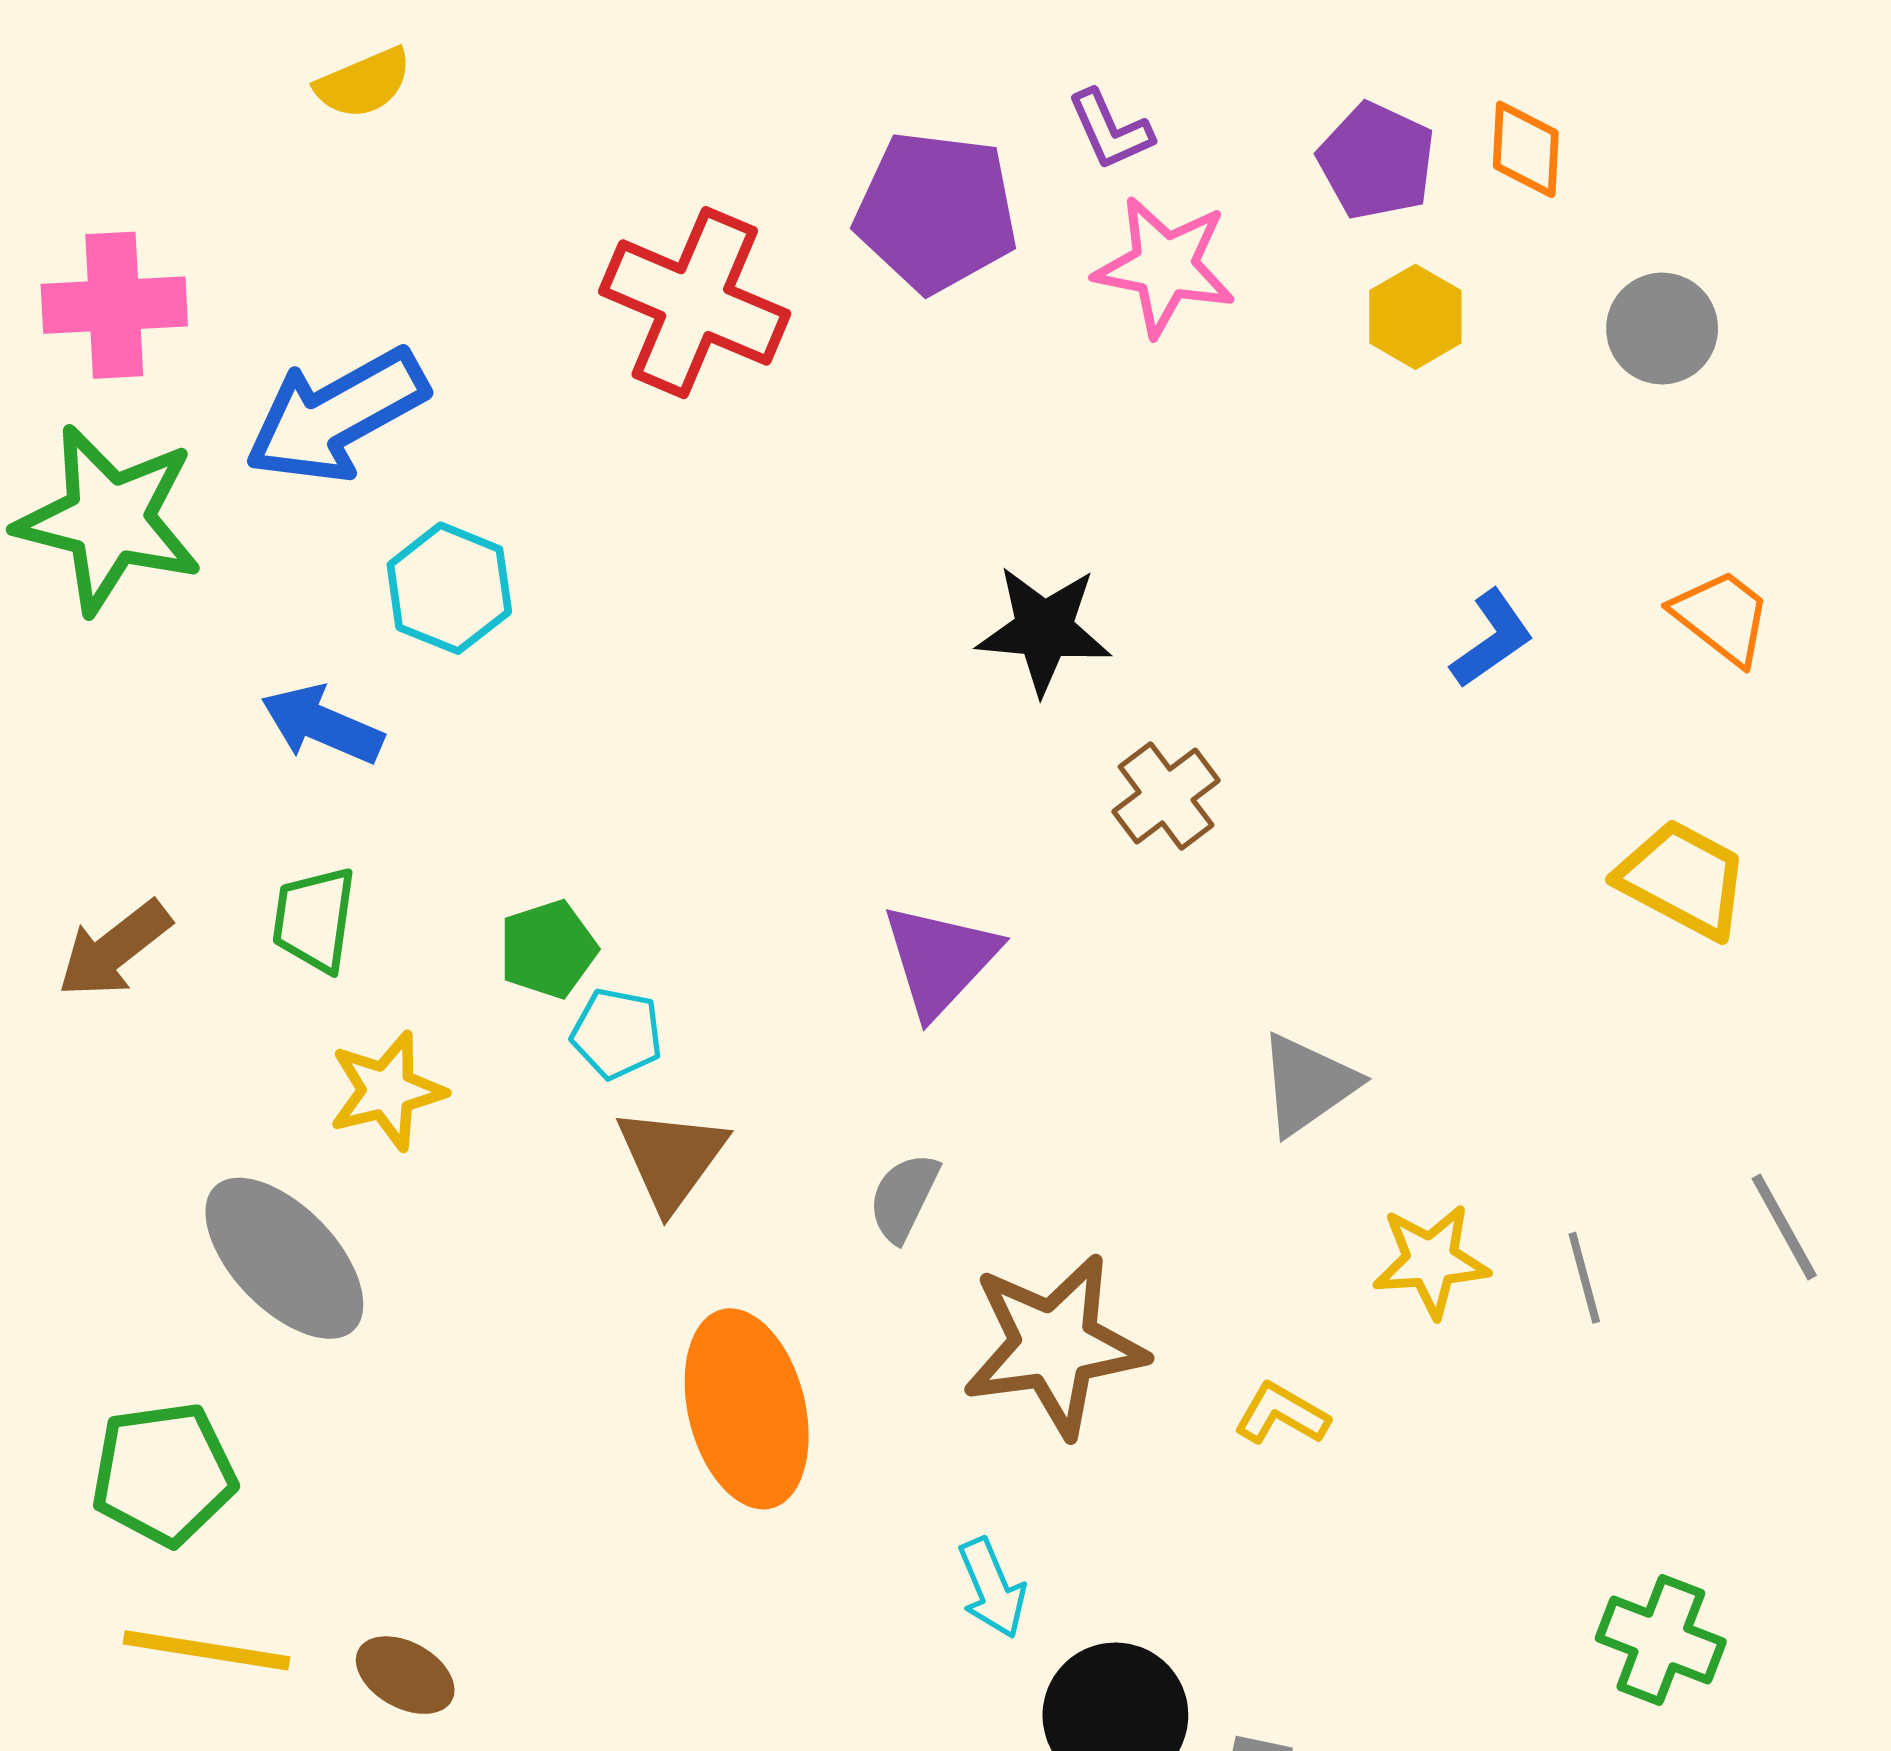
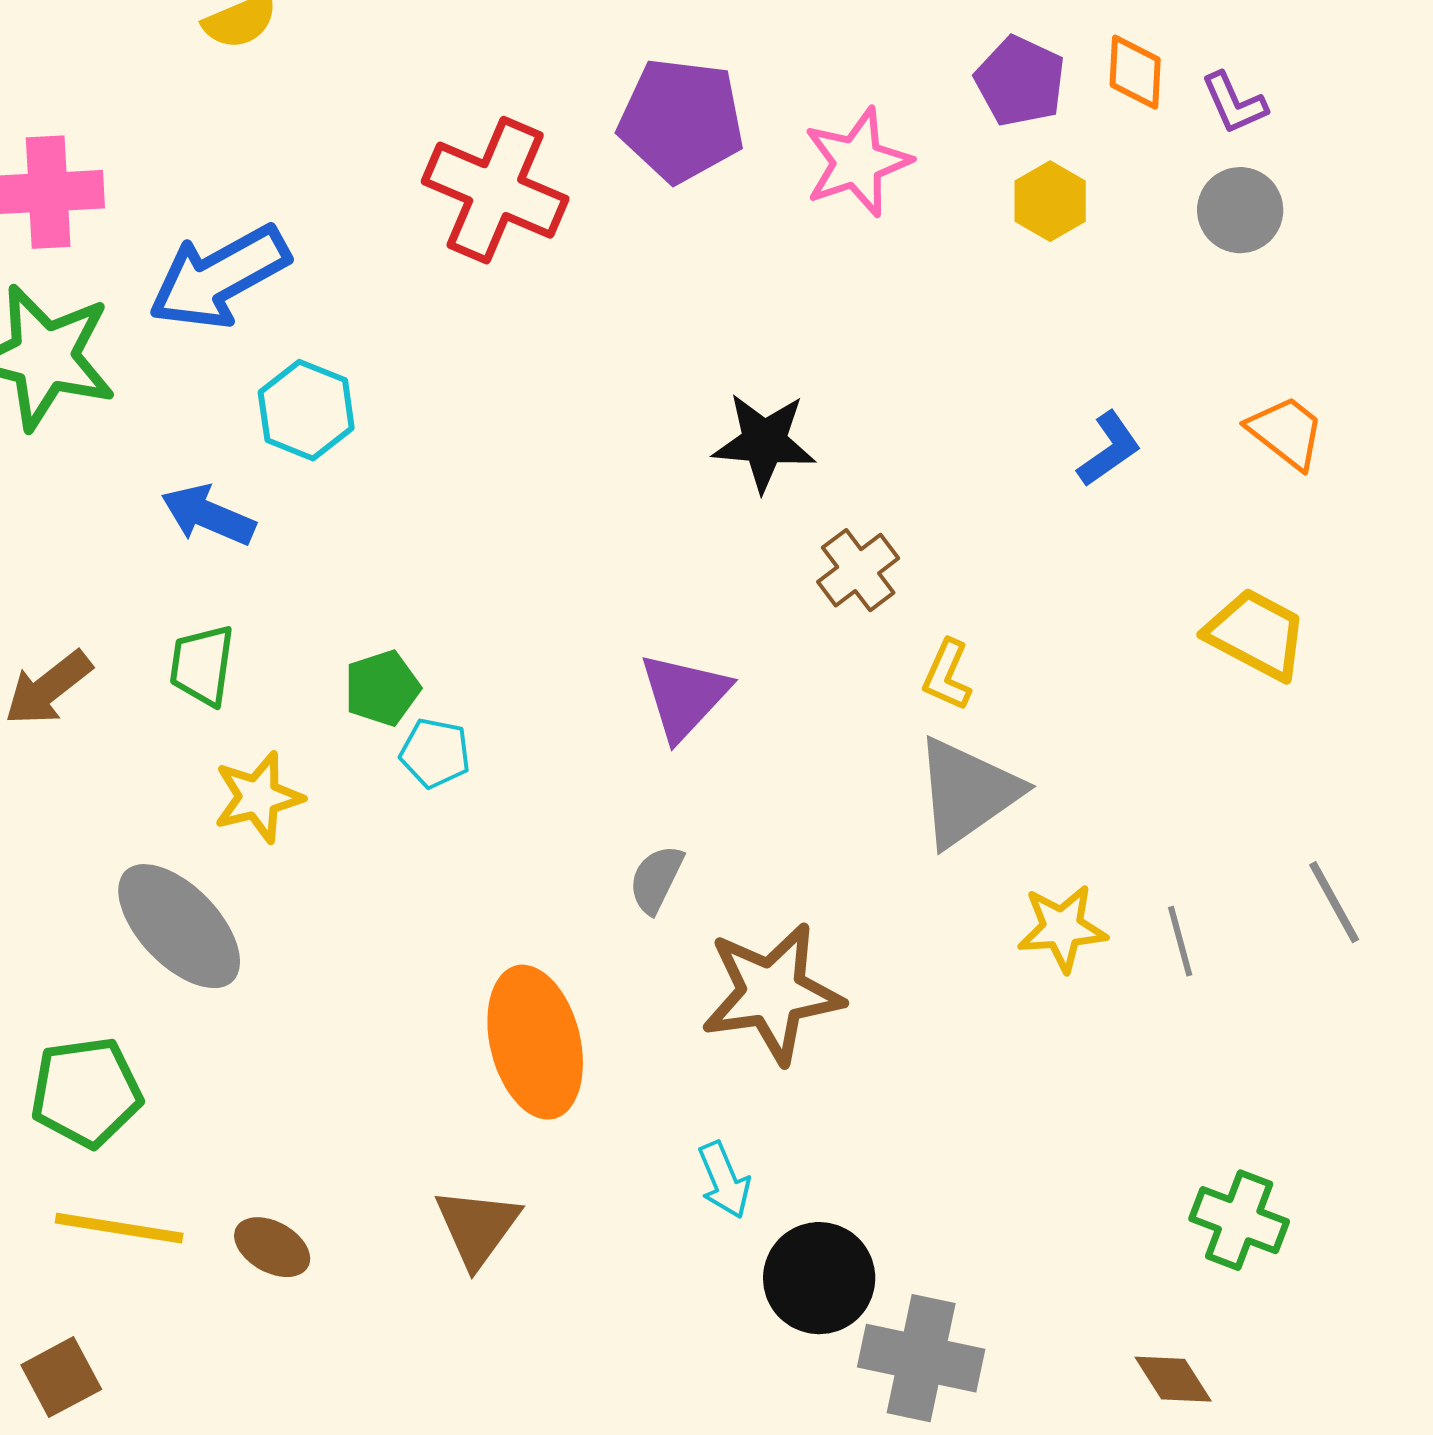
purple L-shape: (1110, 130) -> (1234, 103), moved
pink star: (1165, 266) -> (857, 162), turned -30
gray triangle: (1308, 1084) -> (967, 792), size x1.4
brown triangle: (671, 1158) -> (477, 1227), moved
yellow L-shape: (1282, 1414) -> (947, 675), moved, turned -96

